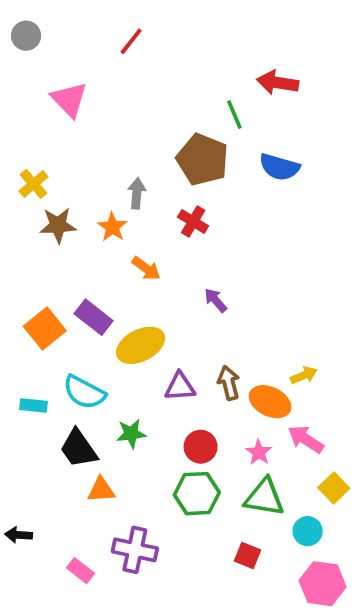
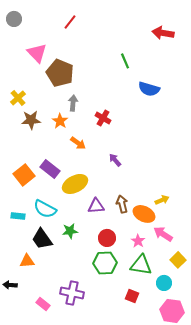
red arrow: (278, 83) -> (163, 33), moved
brown pentagon: (202, 160) -> (60, 73), moved
orange triangle: (101, 490) -> (27, 261), moved

